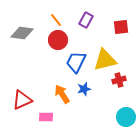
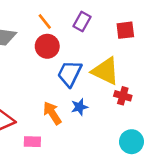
yellow triangle: (105, 60) -> (105, 71), turned 40
red cross: (119, 80) -> (123, 96), turned 32

